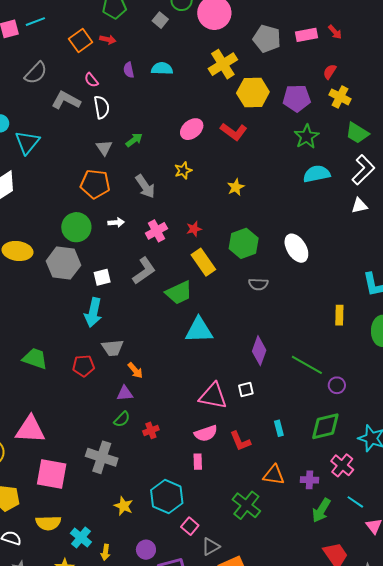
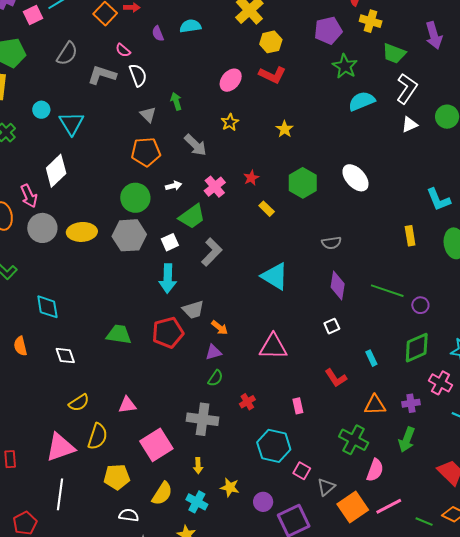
yellow hexagon: (253, 92) -> (271, 42), moved, size x0.7
green arrow: (134, 140) -> (176, 101), turned -60
yellow rectangle: (203, 262) -> (267, 209), size x0.6
gray L-shape: (144, 271) -> (212, 252), moved
gray semicircle: (258, 284) -> (331, 243), moved
green trapezoid: (179, 293) -> (192, 216), moved
cyan triangle: (199, 330) -> (275, 276), turned 44
red pentagon: (83, 366) -> (168, 333), size x1.4
pink triangle: (213, 396) -> (273, 347), moved
pink triangle: (30, 429) -> (127, 405), size x0.6
red cross: (151, 430) -> (247, 402), moved
pink semicircle: (206, 433) -> (375, 470), moved, turned -40
pink square: (52, 474) -> (156, 445), turned -32
yellow star: (124, 506) -> (230, 487), moved
green arrow: (321, 510) -> (407, 440), moved
yellow semicircle: (48, 523) -> (162, 494), turned -45
yellow arrow: (105, 552) -> (198, 466), moved

